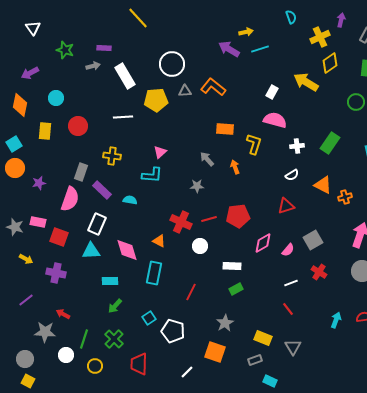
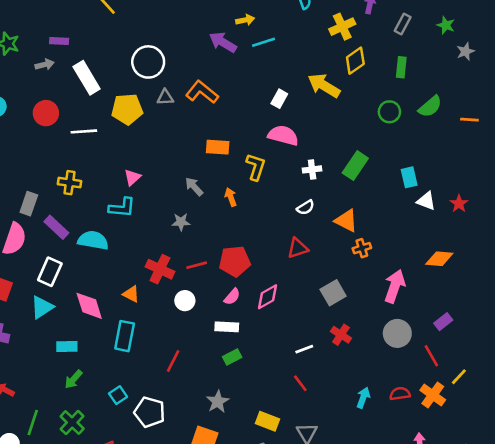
red circle: (78, 126) -> (46, 113), moved
orange cross: (345, 197) -> (362, 248), moved
cyan semicircle: (130, 200) -> (93, 240), size x1.6
pink semicircle: (288, 250) -> (232, 297), moved
cyan triangle: (91, 251) -> (42, 307), turned -30

